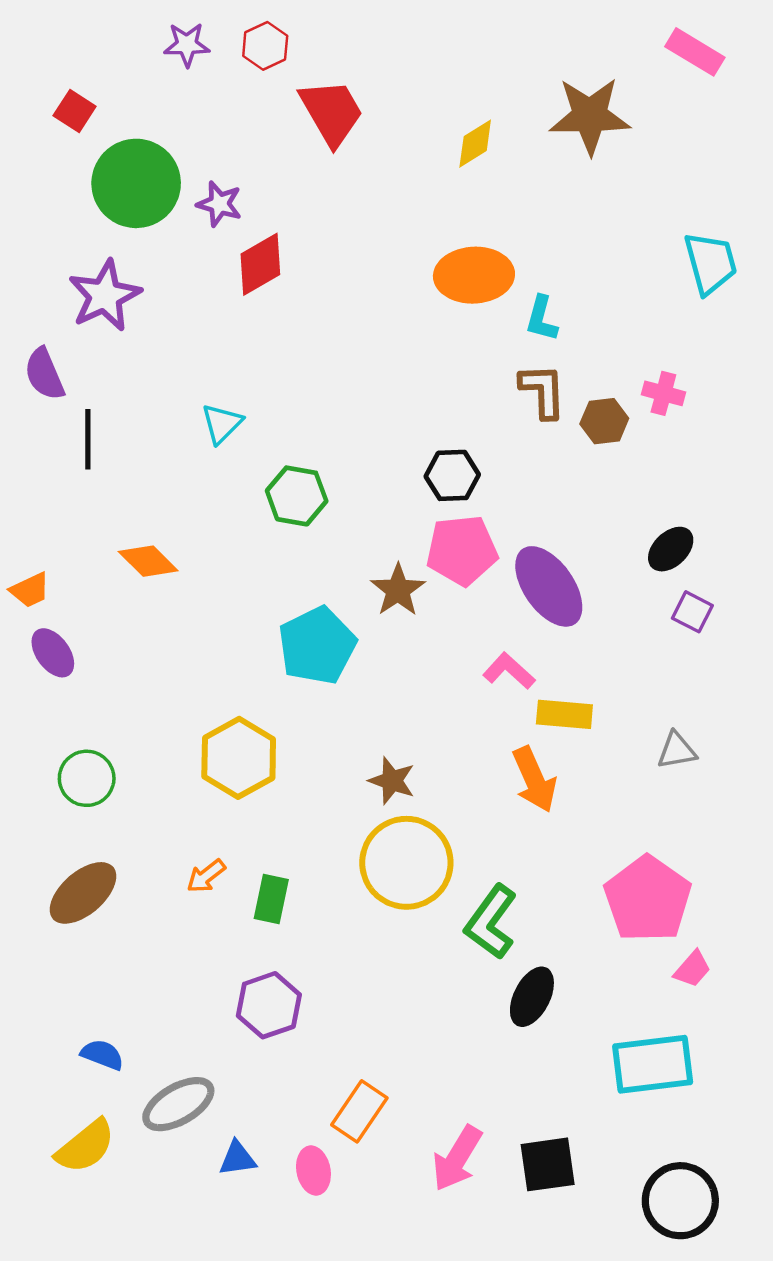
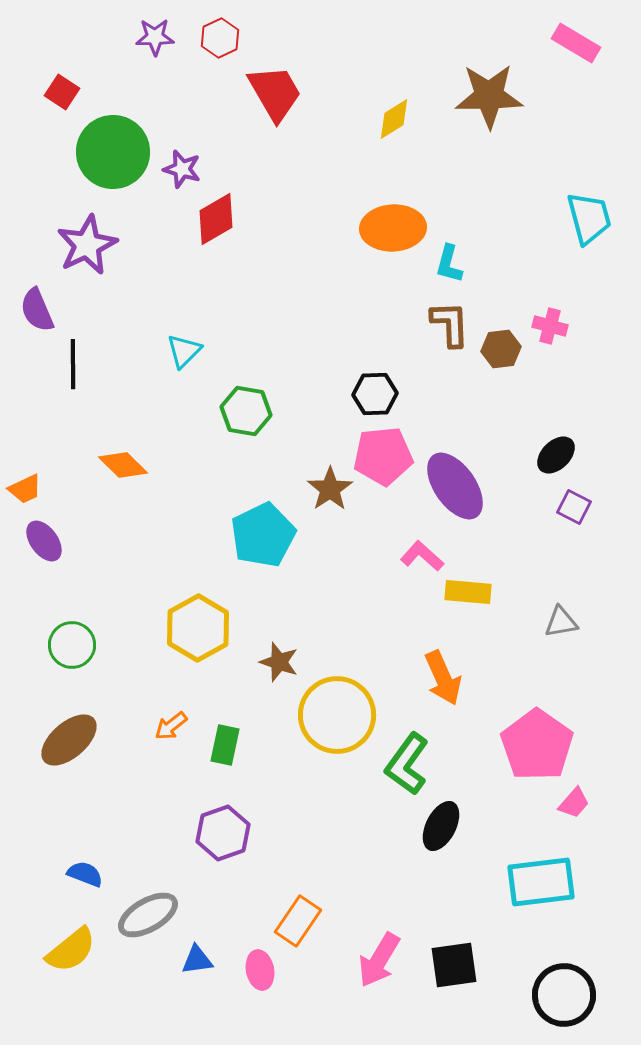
orange arrow: (534, 780) -> (443, 678), moved
brown star: (392, 781) -> (279, 662), moved

